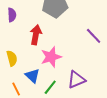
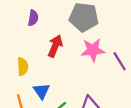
pink star: (51, 57) -> (93, 50), moved

